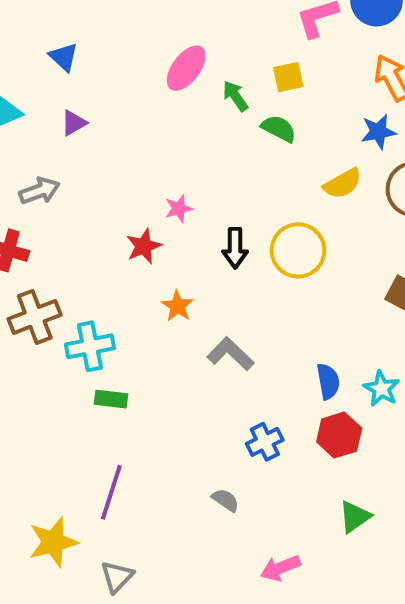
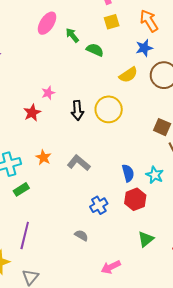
yellow square: (288, 77) -> (112, 22), moved
orange star: (177, 306) -> (43, 157), moved
green rectangle: (111, 399) -> (21, 189), turned -35

